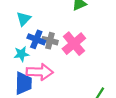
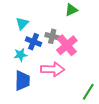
gray cross: (50, 41) -> (52, 36), moved
pink arrow: (40, 72) -> (53, 69), moved

